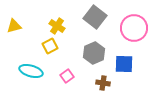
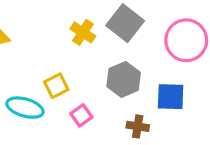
yellow cross: (57, 26) -> (83, 32), moved
yellow square: (50, 46) -> (56, 86), moved

